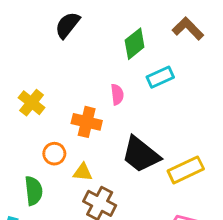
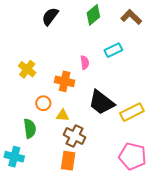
green diamond: (135, 44) -> (93, 15), moved

